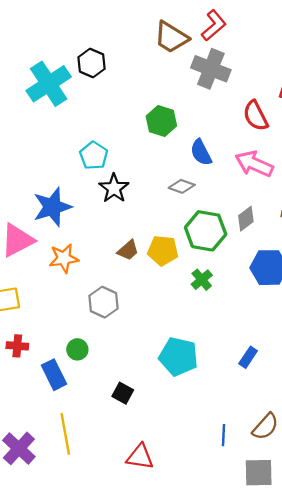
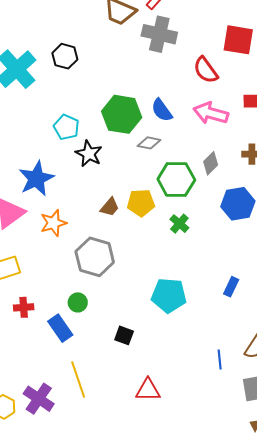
black hexagon: (92, 63) -> (65, 56), moved
green hexagon: (161, 121) -> (122, 114), moved, size x1.4
gray hexagon: (103, 302) -> (95, 257), size x1.4

